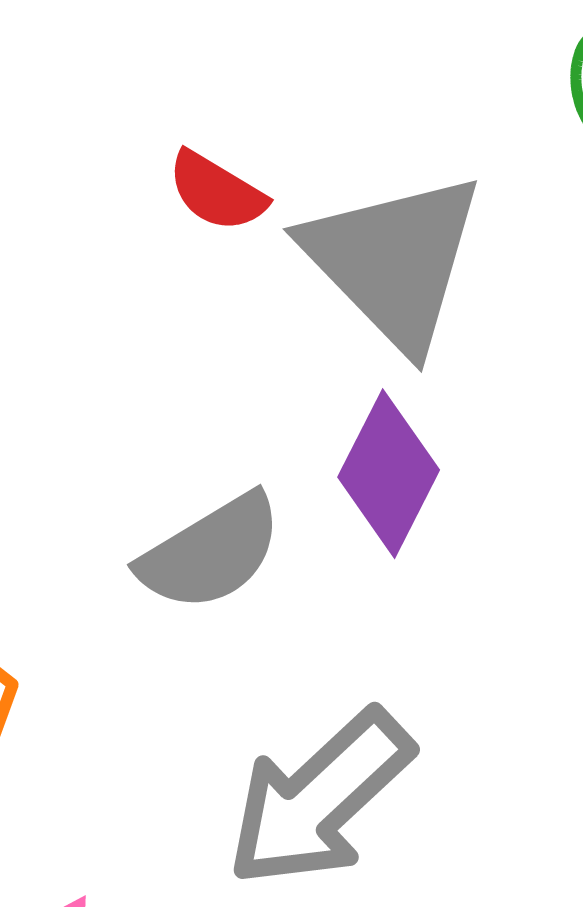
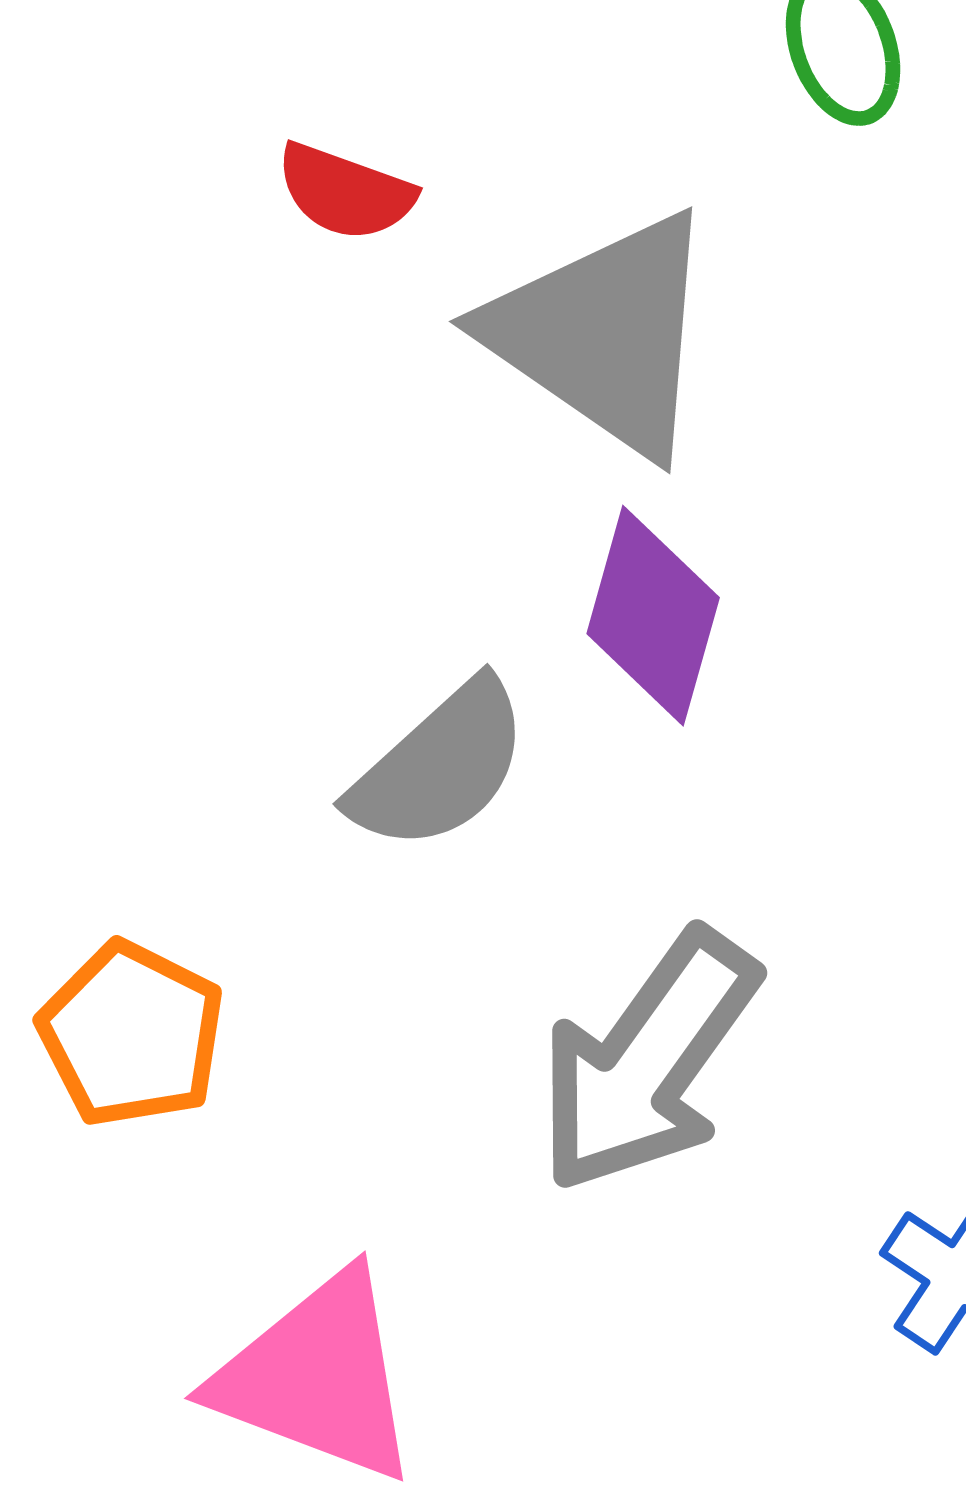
red semicircle: (217, 192) -> (345, 192), moved

